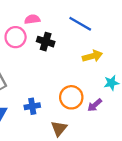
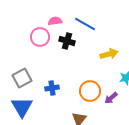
blue line: (80, 24) -> (85, 24), moved
blue cross: (32, 106) -> (52, 88), moved

